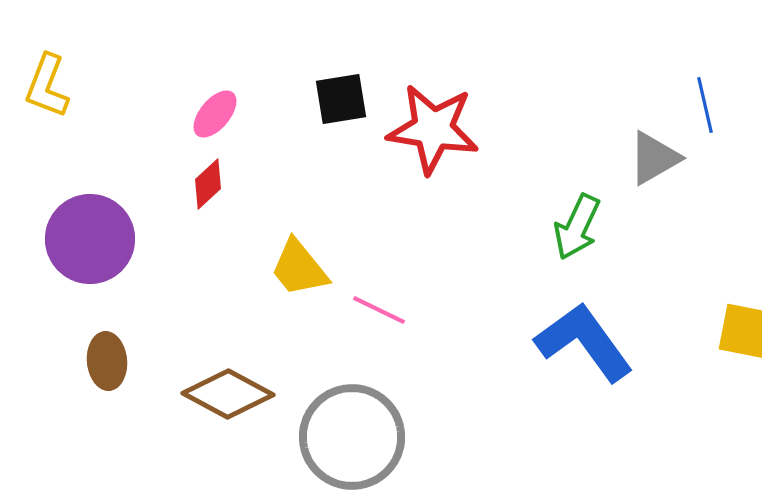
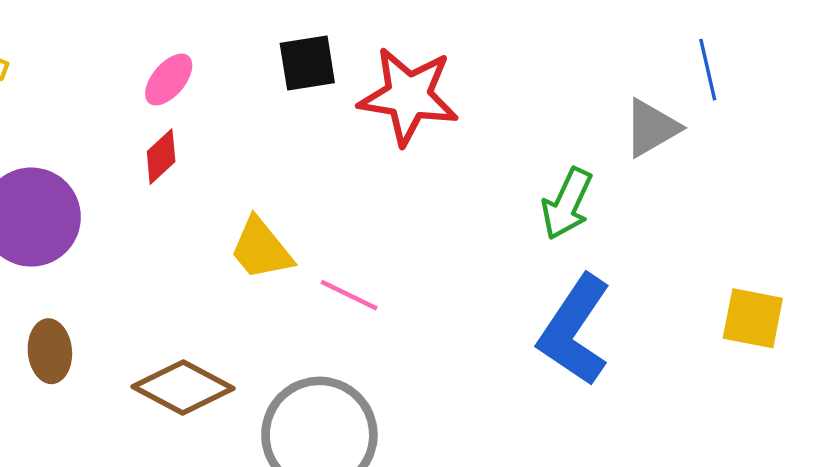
blue L-shape: (584, 342) -> (575, 330), turned -110

